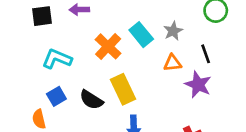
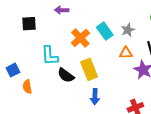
black square: (42, 16) -> (29, 24), moved
cyan L-shape: (57, 59) -> (50, 56), moved, turned -120
blue square: (56, 96) -> (13, 70), moved

